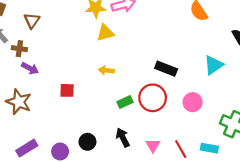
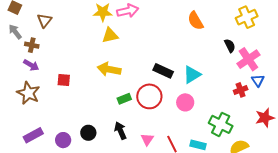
cyan triangle: (214, 65) -> (192, 75), moved
purple arrow: (30, 68) -> (31, 65), moved
yellow arrow: (106, 70) -> (109, 69), size x1.6
red square: (67, 90) -> (64, 80), moved

